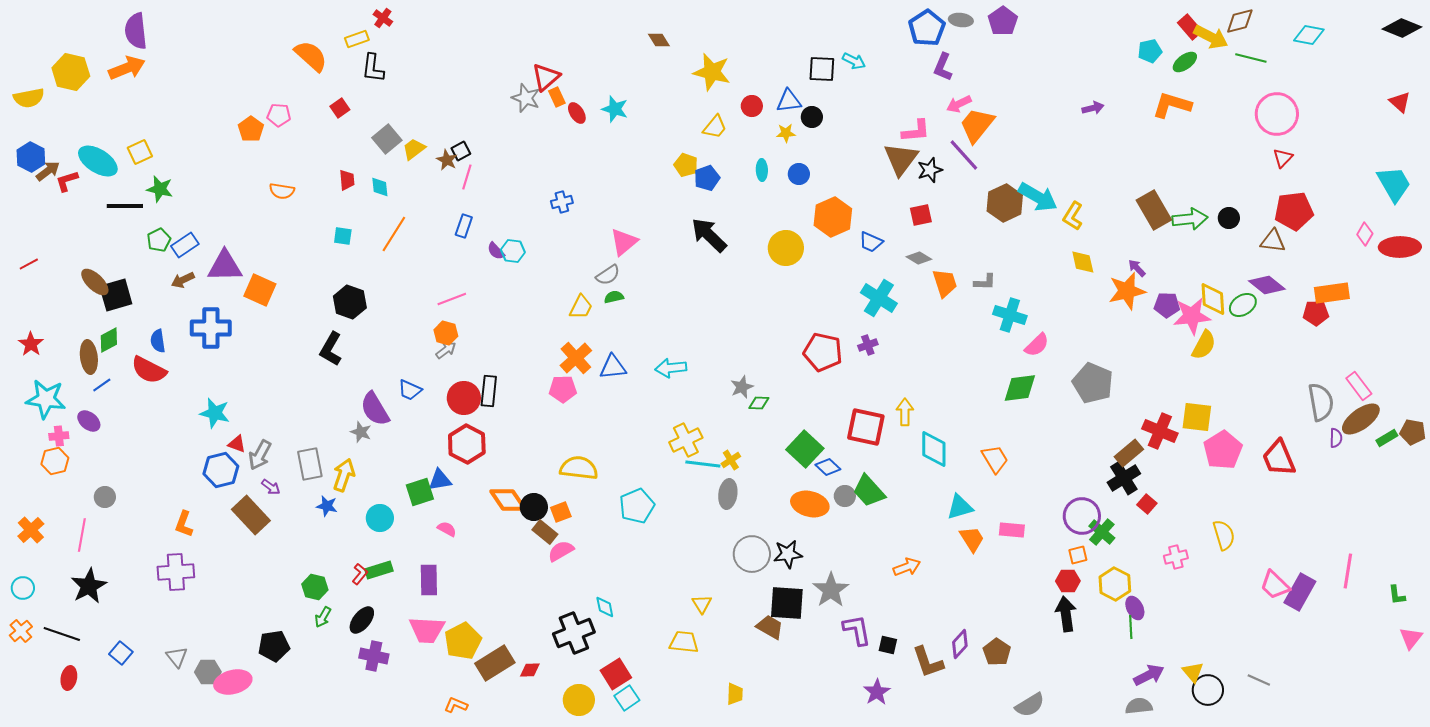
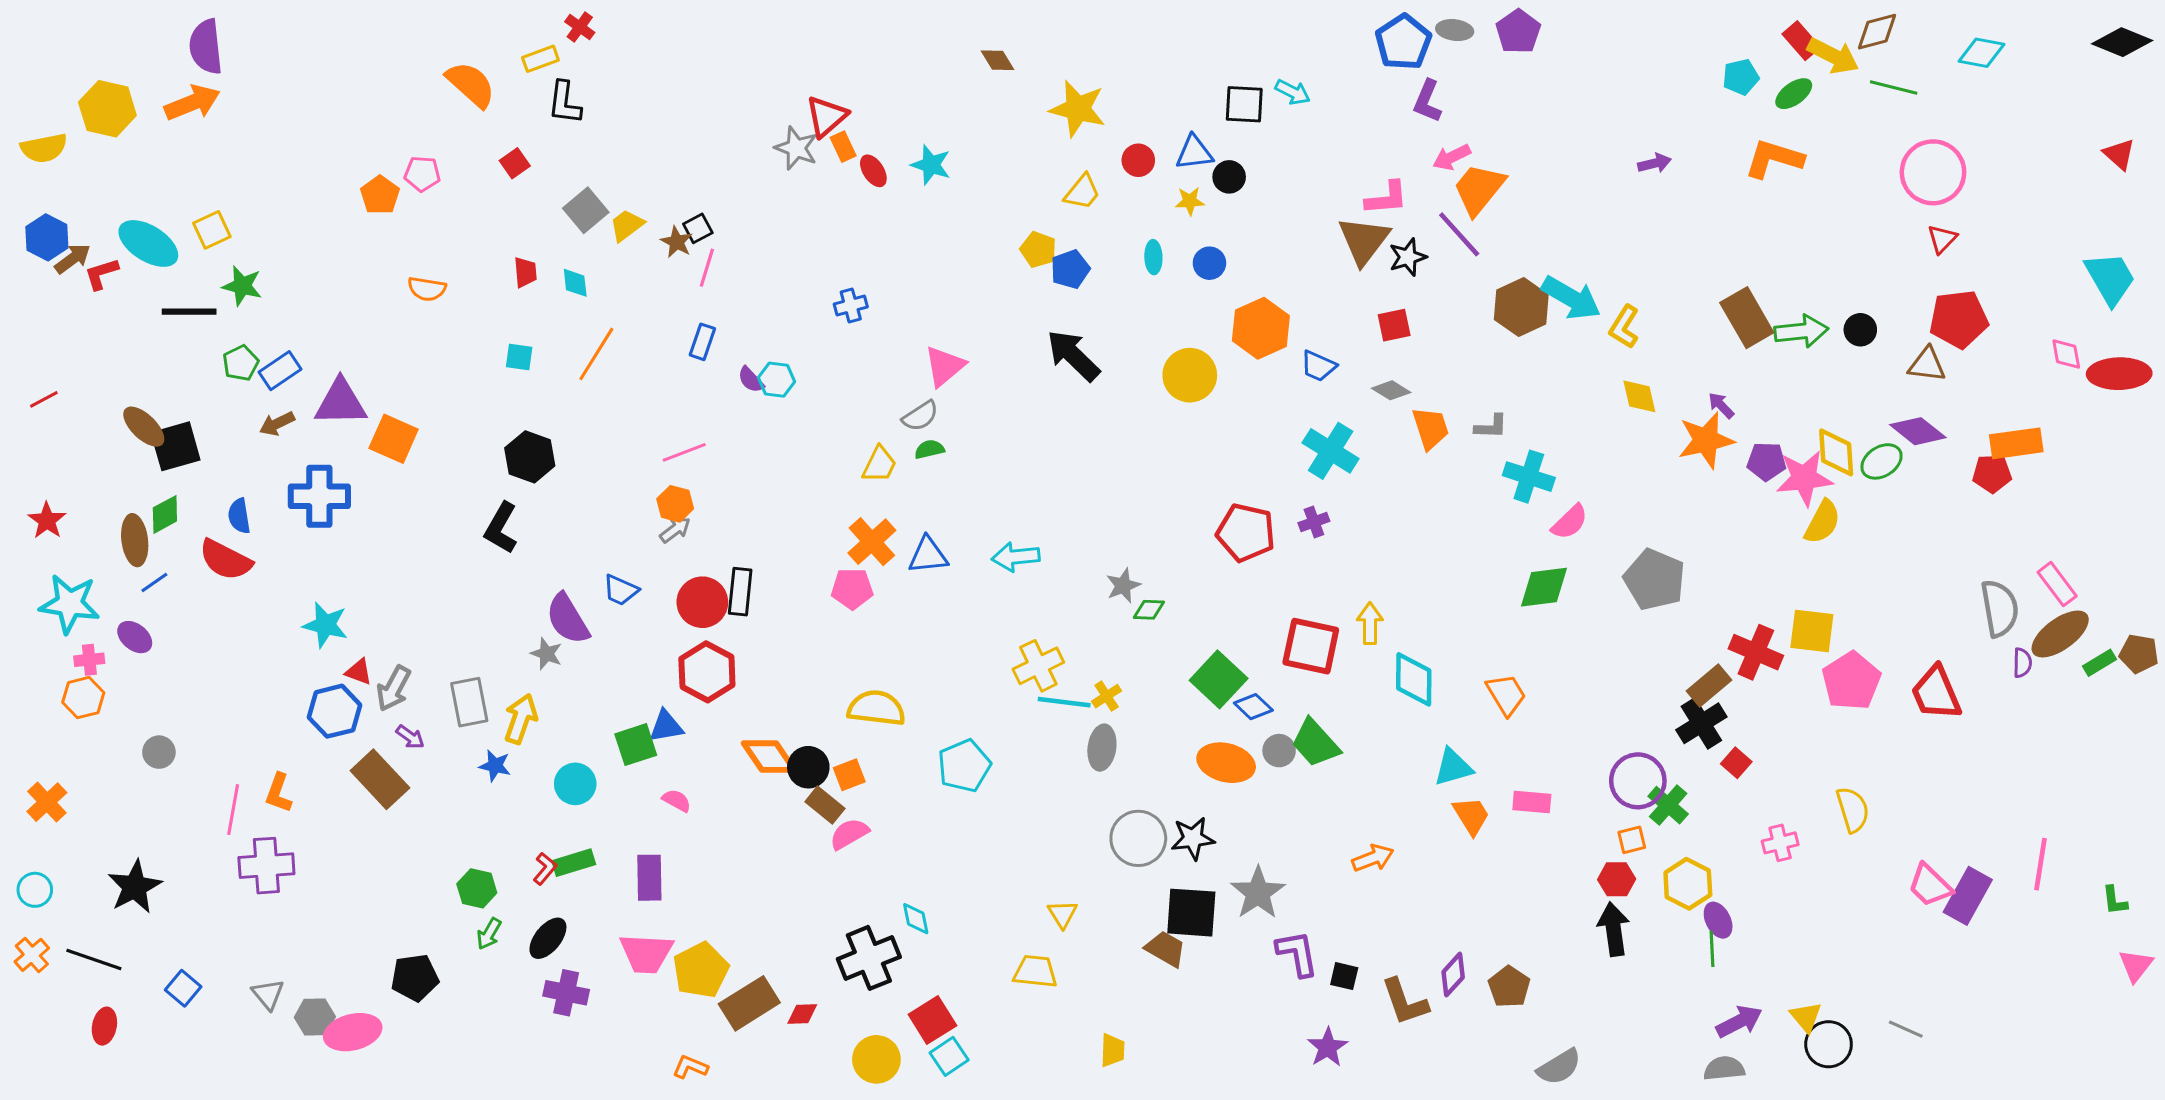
pink diamond: (1365, 234) -> (2066, 354), turned -40
pink line: (82, 535) -> (233, 810), moved

